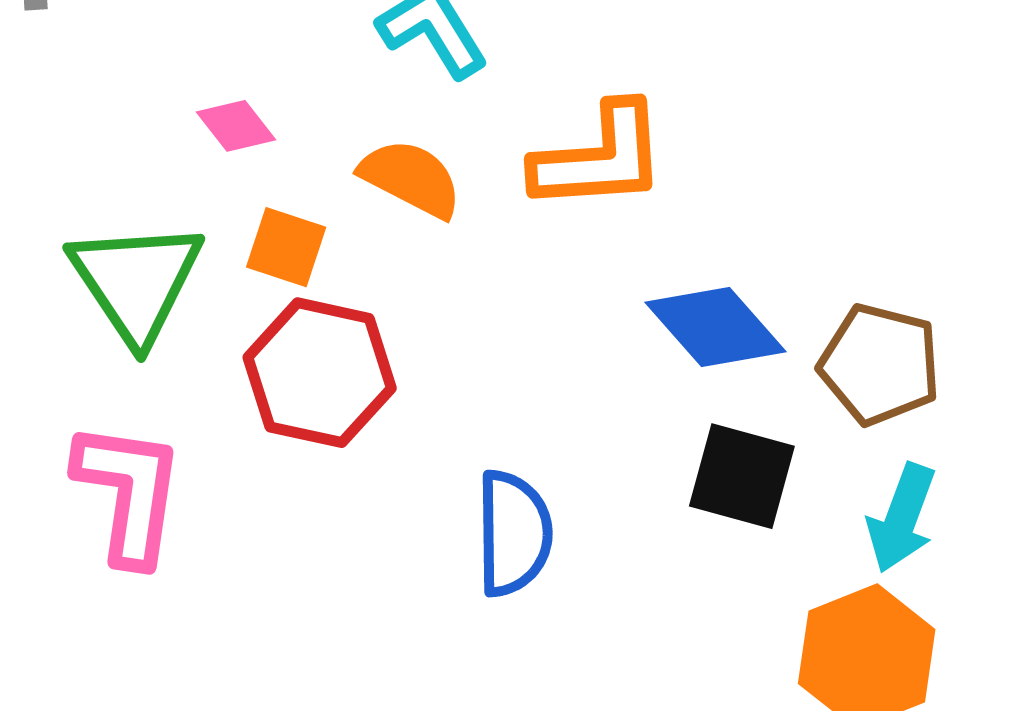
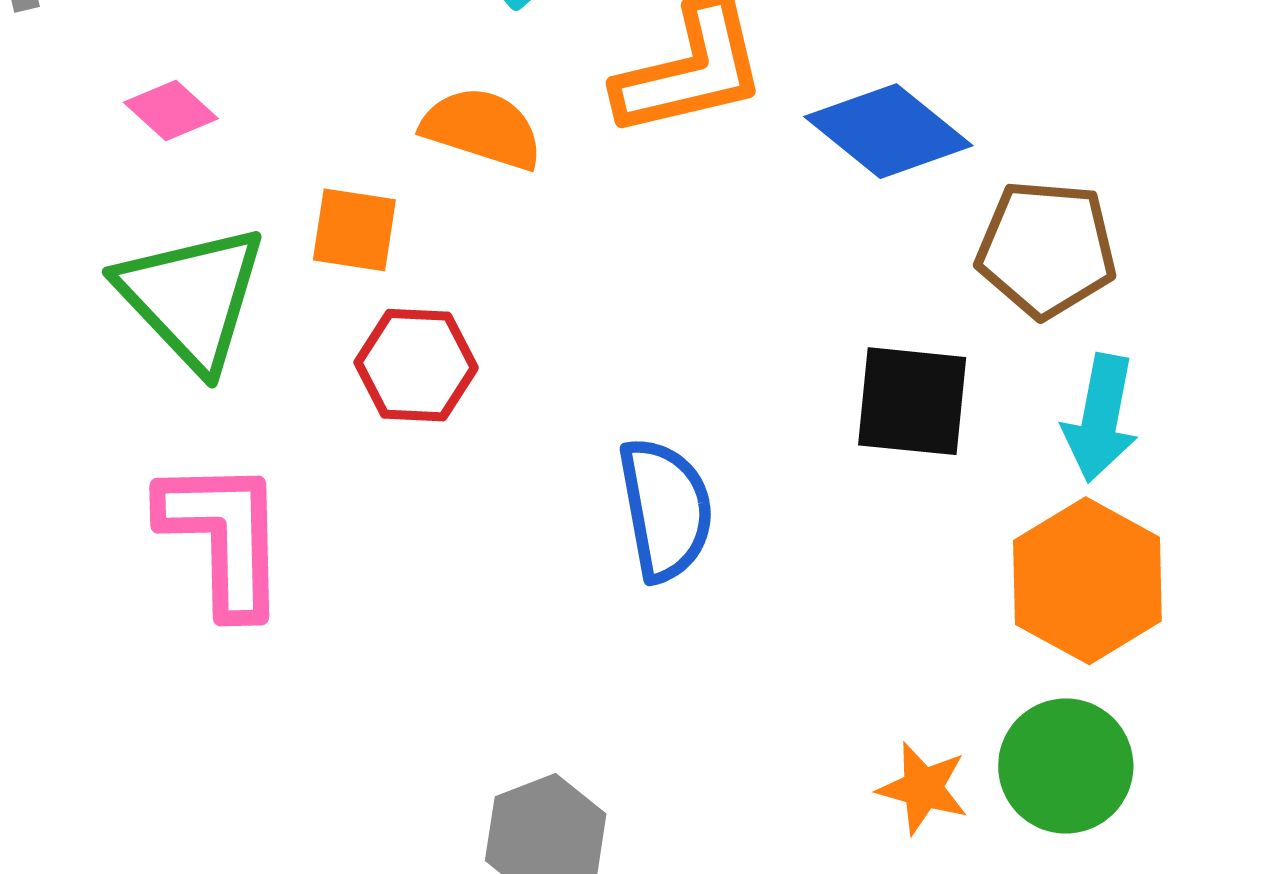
pink diamond: (236, 126) -> (171, 110), moved
blue diamond: (716, 327) -> (888, 131), moved
red hexagon: (320, 373) -> (416, 365), size x0.7

